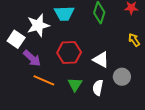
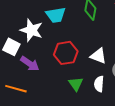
white star: (38, 25) -> (31, 30), turned -30
orange line: (44, 80) -> (16, 89), moved

